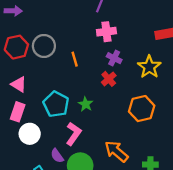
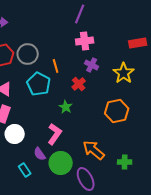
red cross: (109, 79) -> (79, 84), moved
cyan pentagon: (56, 104) -> (39, 84), moved

